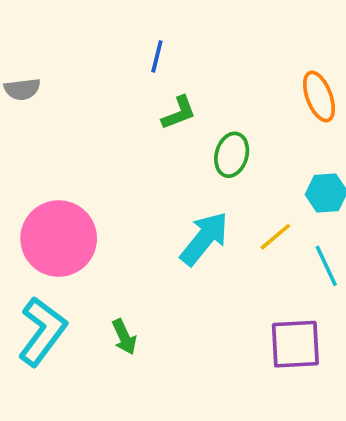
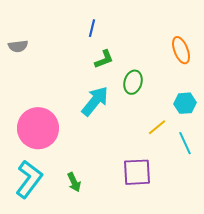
cyan arrow: (204, 239) -> (95, 101), moved
purple square: (295, 344) -> (137, 172), moved

